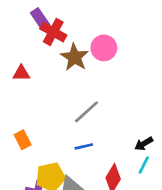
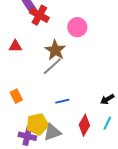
brown star: (75, 57) -> (55, 50), moved
gray line: (87, 112) -> (52, 66), moved
cyan line: (144, 165) -> (107, 123), moved

